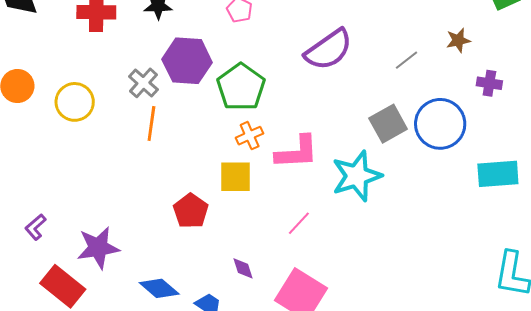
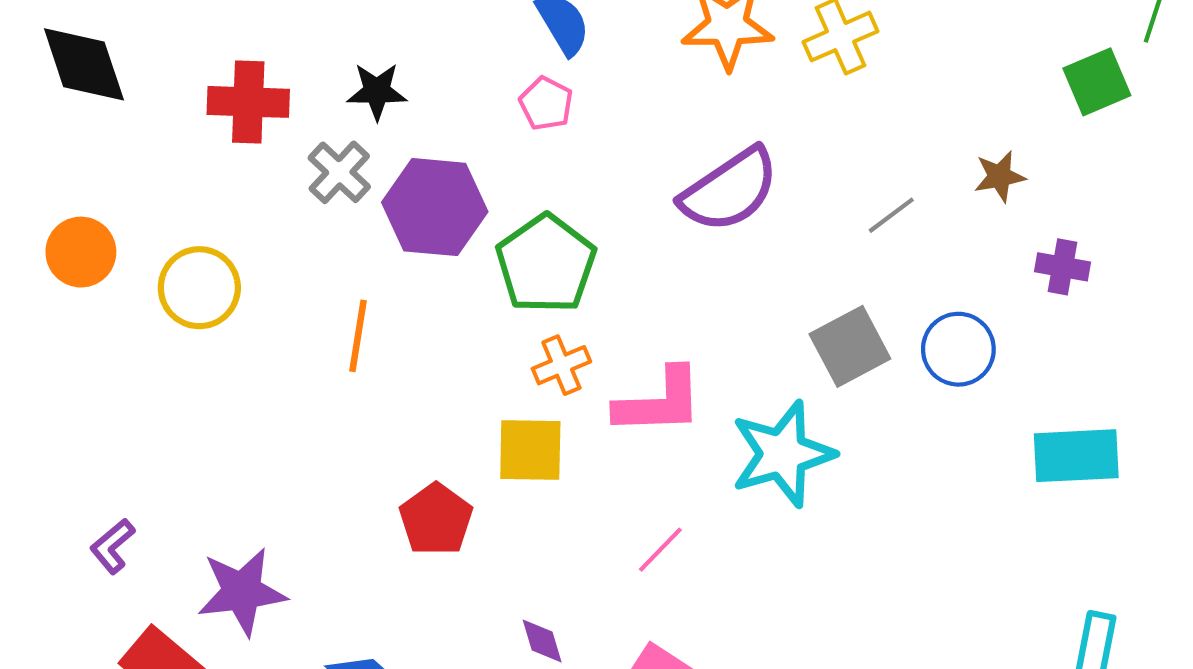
gray cross: (143, 83) -> (339, 172), moved
blue circle: (440, 124) -> (958, 349), size x0.7

